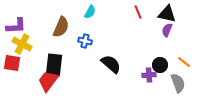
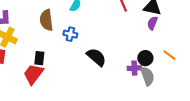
brown semicircle: (61, 27) -> (46, 20), turned 150
black rectangle: (54, 65) -> (39, 58), size x0.6
gray semicircle: (178, 83) -> (147, 76), moved

